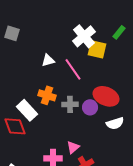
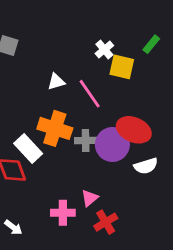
white cross: (84, 36) -> (104, 50), size x0.6
orange cross: (47, 95) -> (55, 128), size x1.4
purple circle: (90, 107) -> (112, 145), size x1.6

